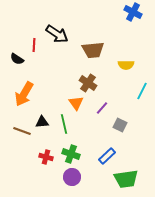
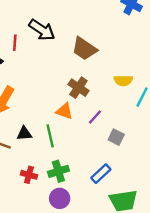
brown trapezoid: (93, 50) -> (84, 49), turned 40
yellow semicircle: (126, 65) -> (123, 81), moved
orange triangle: (76, 103) -> (64, 111), turned -35
green cross: (71, 154) -> (58, 171), turned -36

